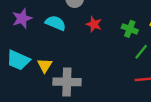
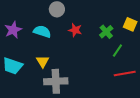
green cross: (130, 29) -> (106, 32), turned 32
yellow triangle: (45, 65) -> (43, 61), moved

